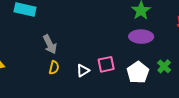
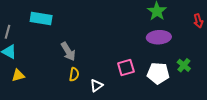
white triangle: (83, 71) -> (97, 86), moved
white pentagon: (138, 72) -> (158, 73), turned -30

